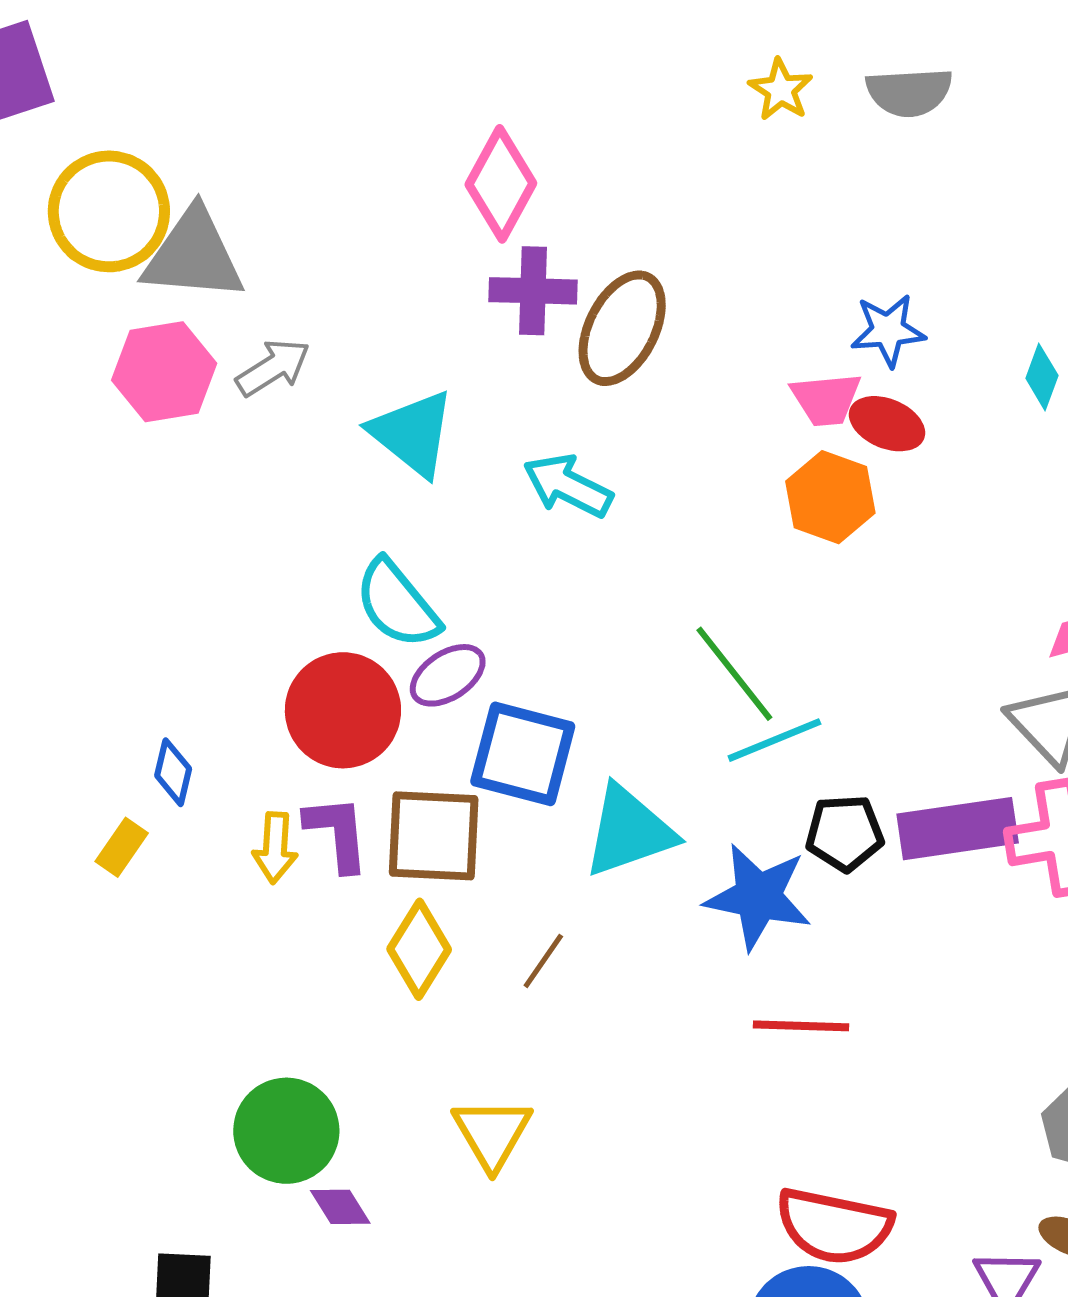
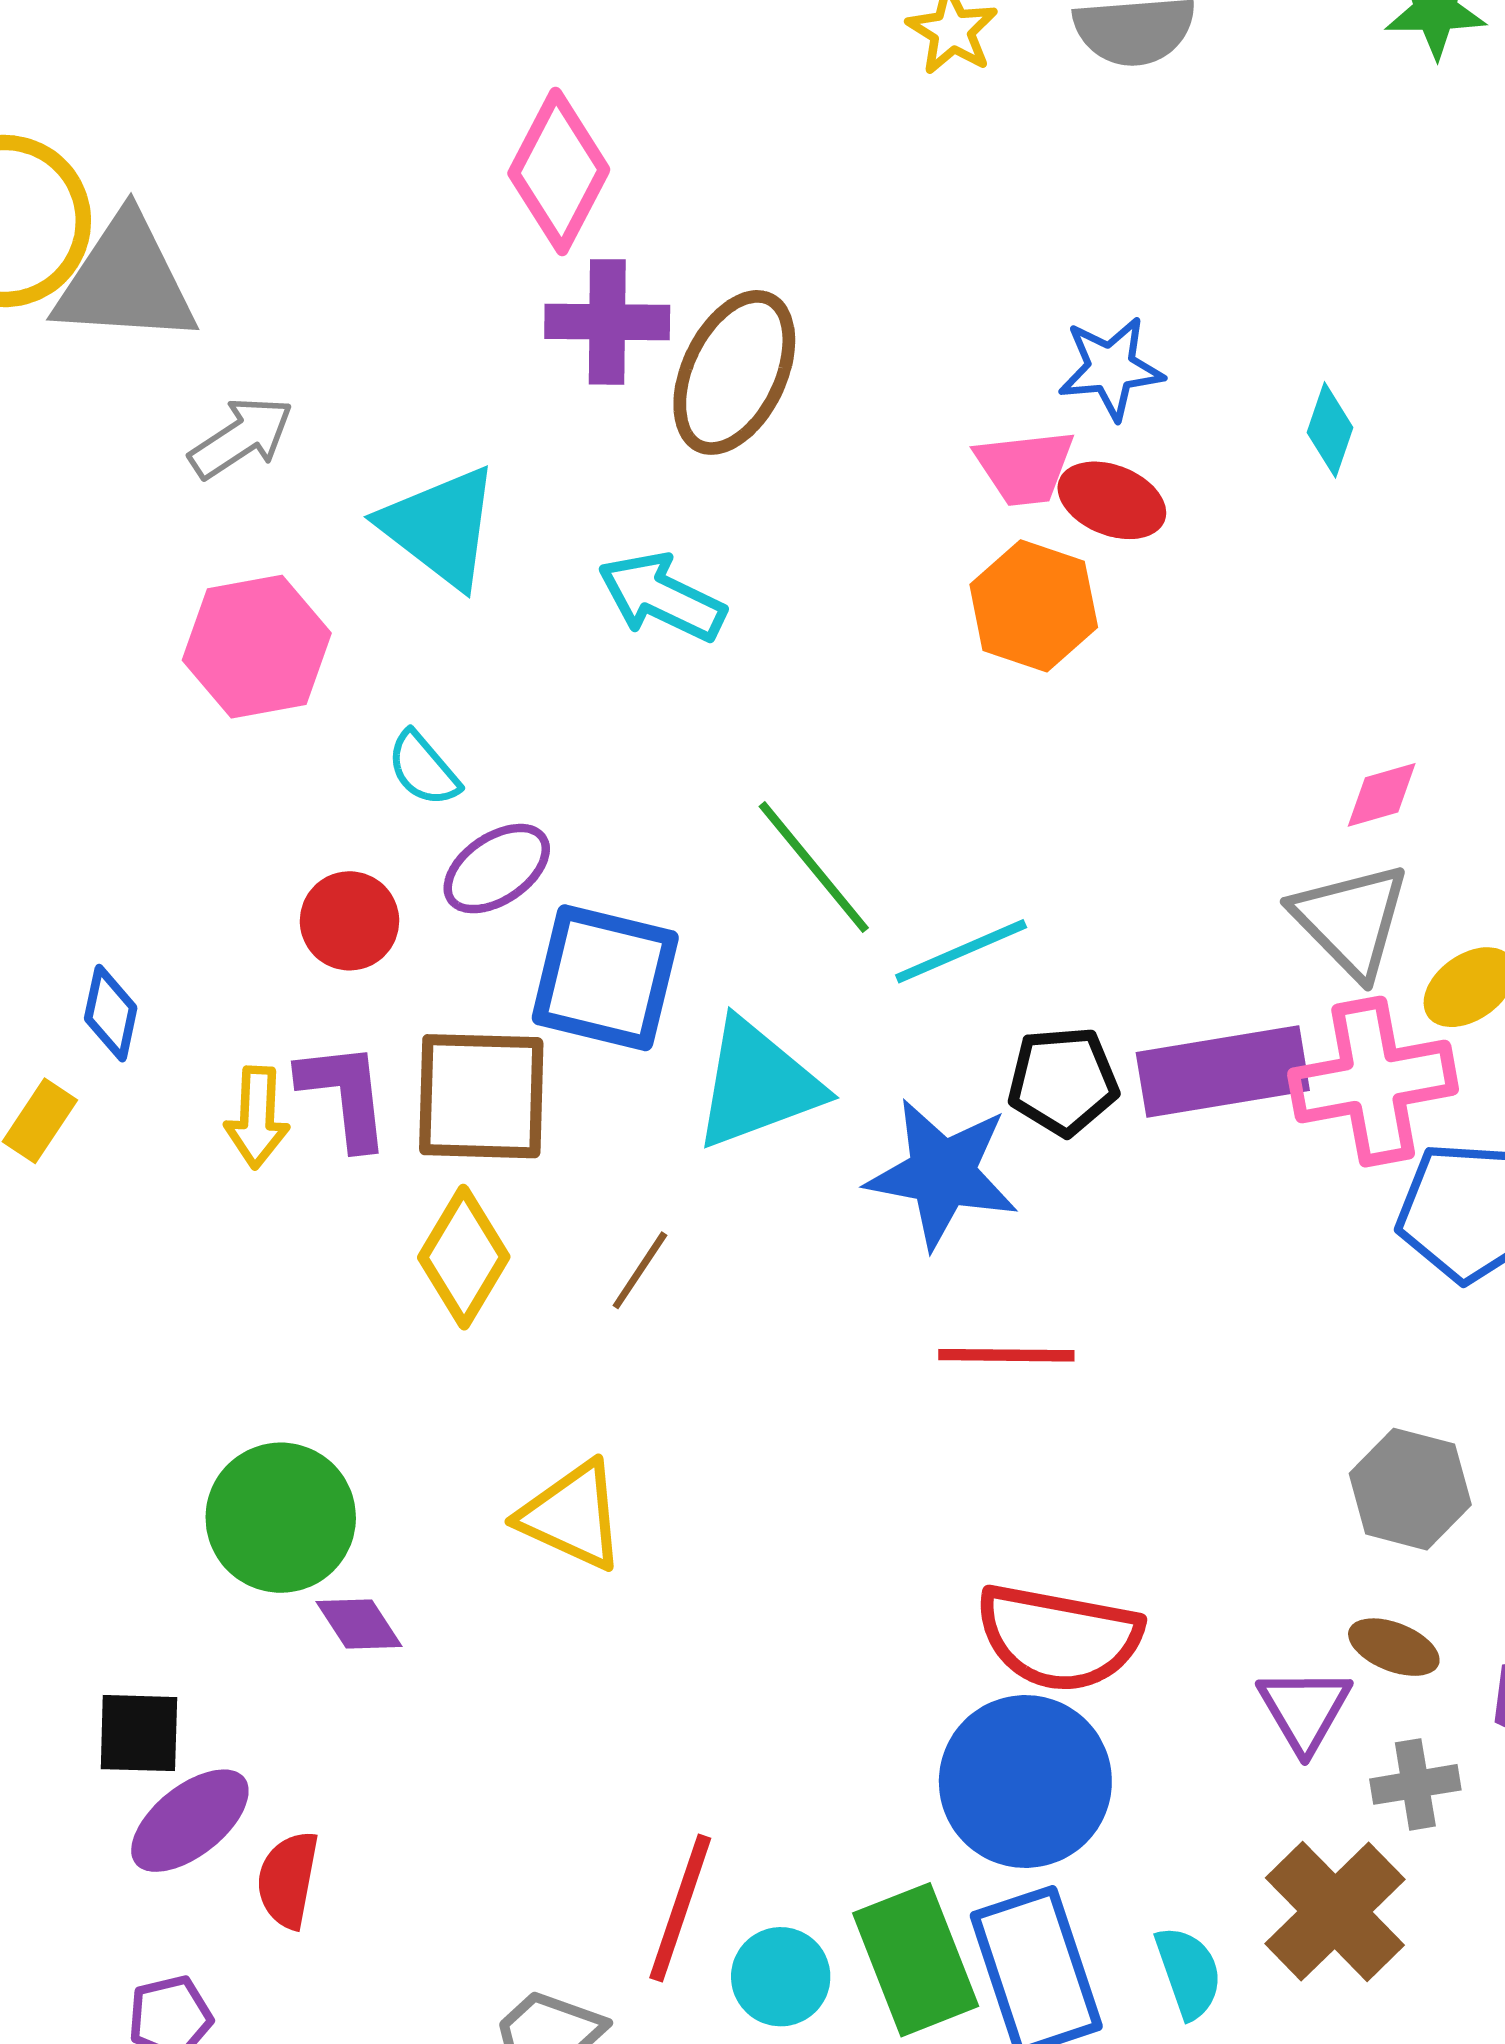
pink hexagon: (164, 372) -> (257, 647), moved
cyan semicircle: (397, 604) -> (423, 769), size x0.6
green line: (734, 674) -> (814, 867), moved
red circle: (343, 710) -> (349, 921), size x0.6
yellow triangle: (492, 1133) -> (572, 1516), turned -34

